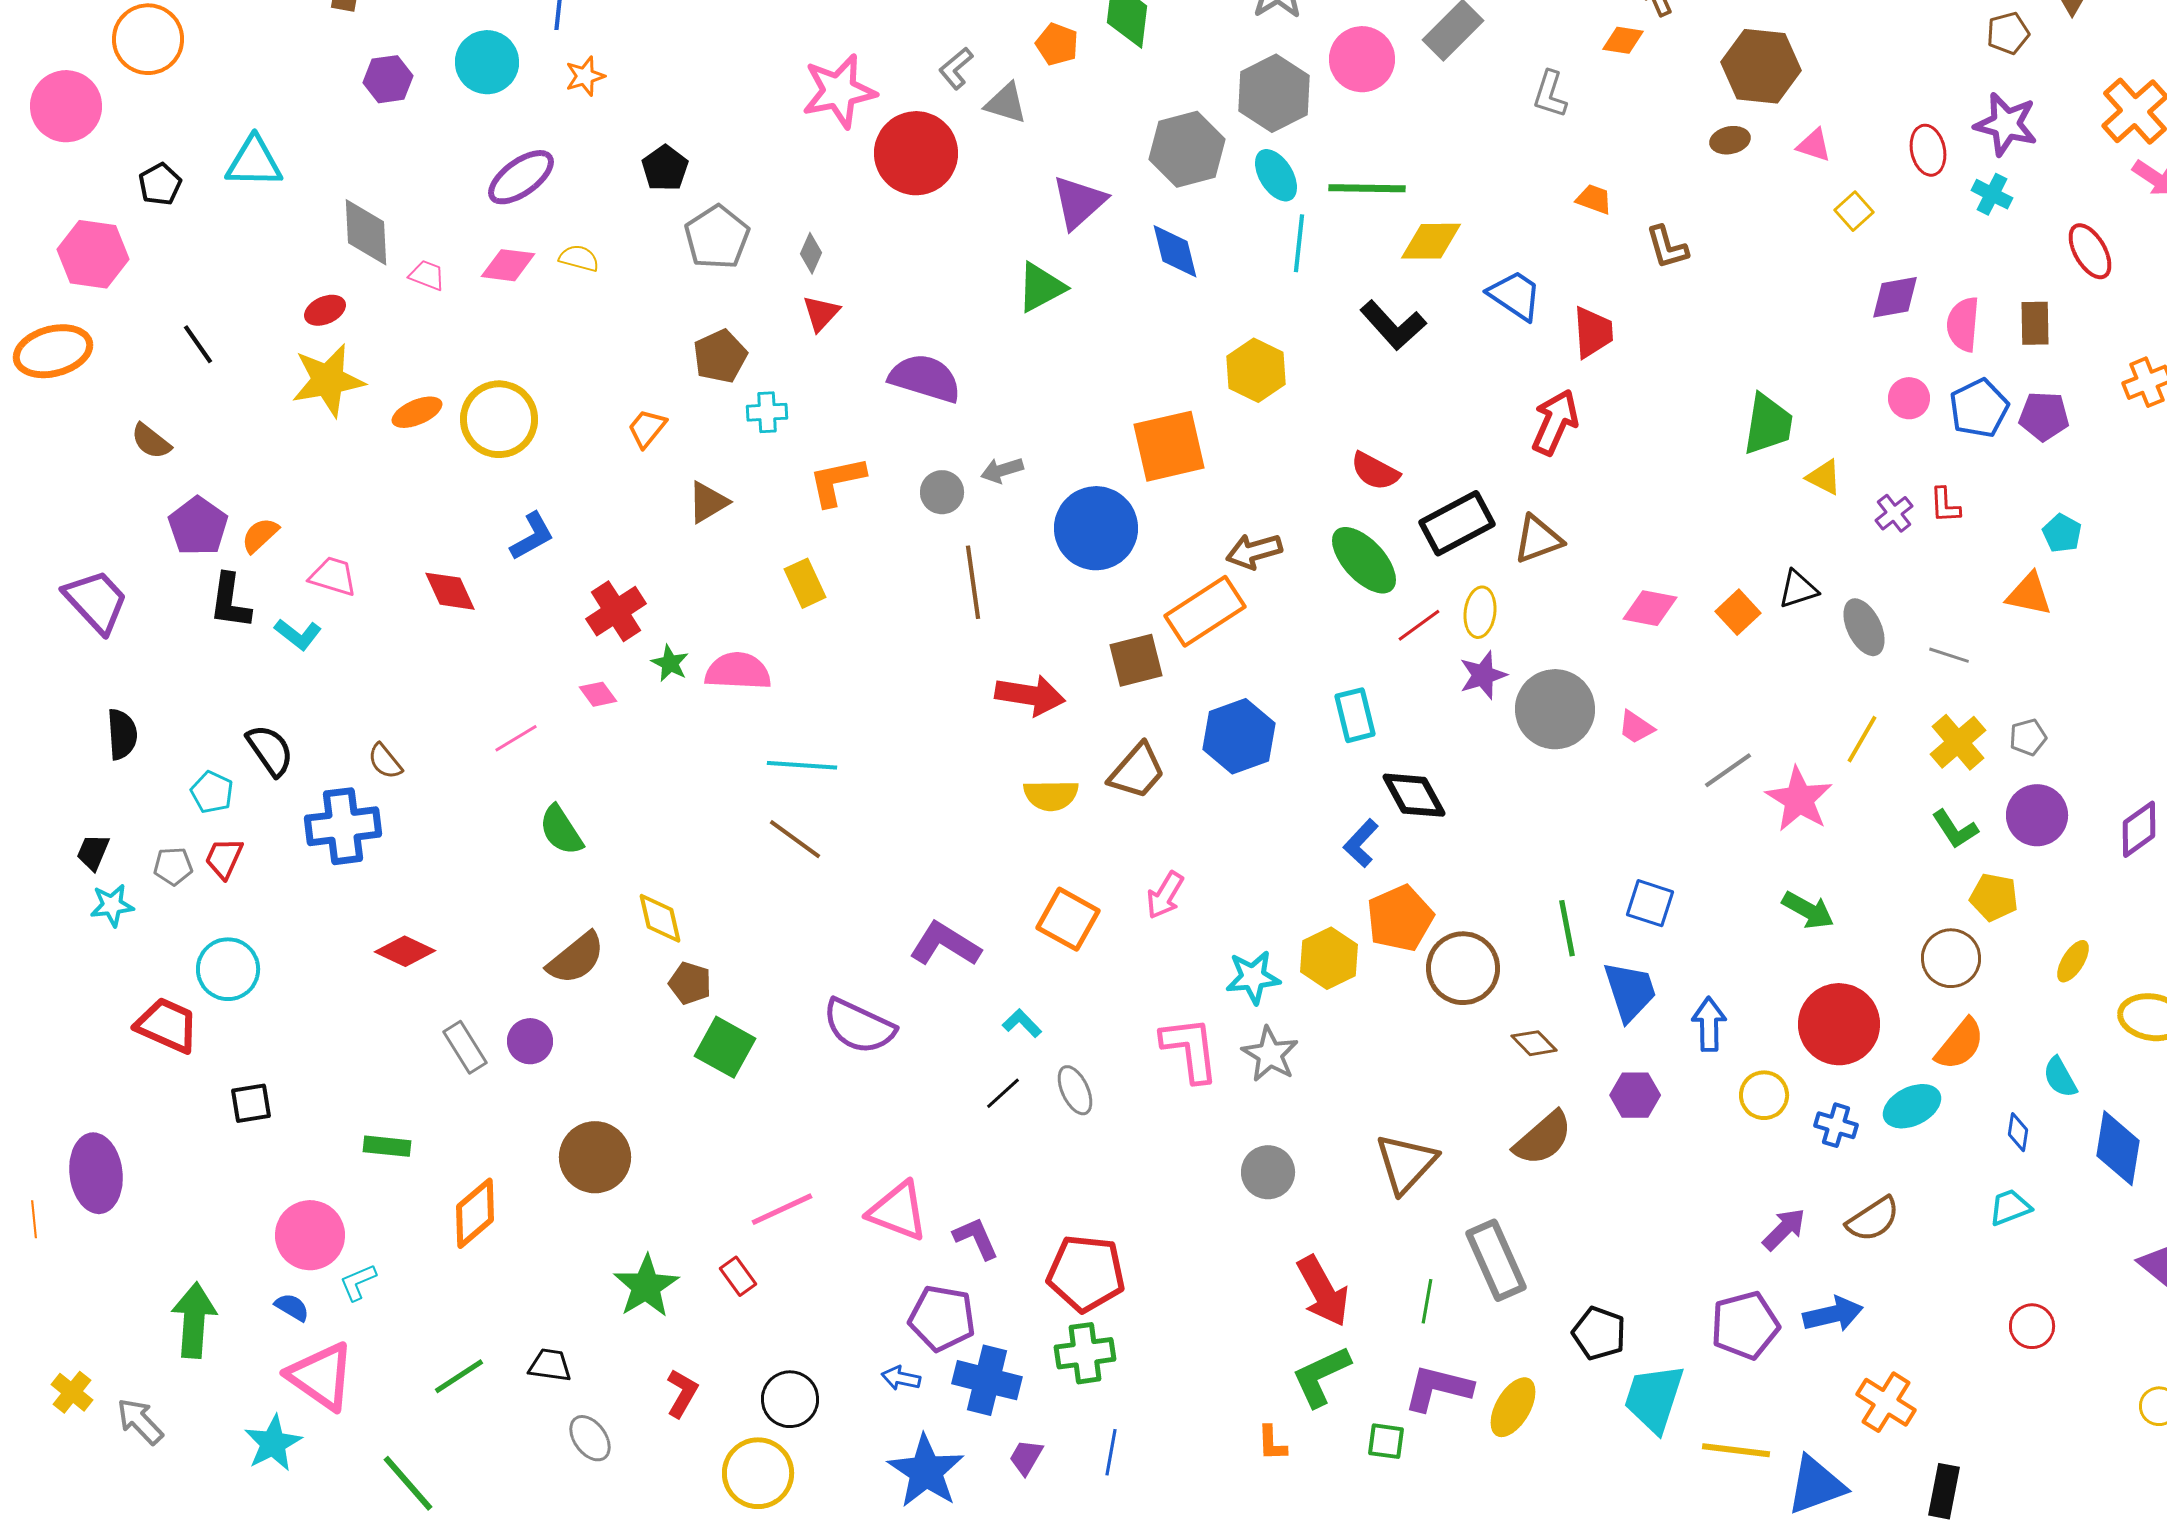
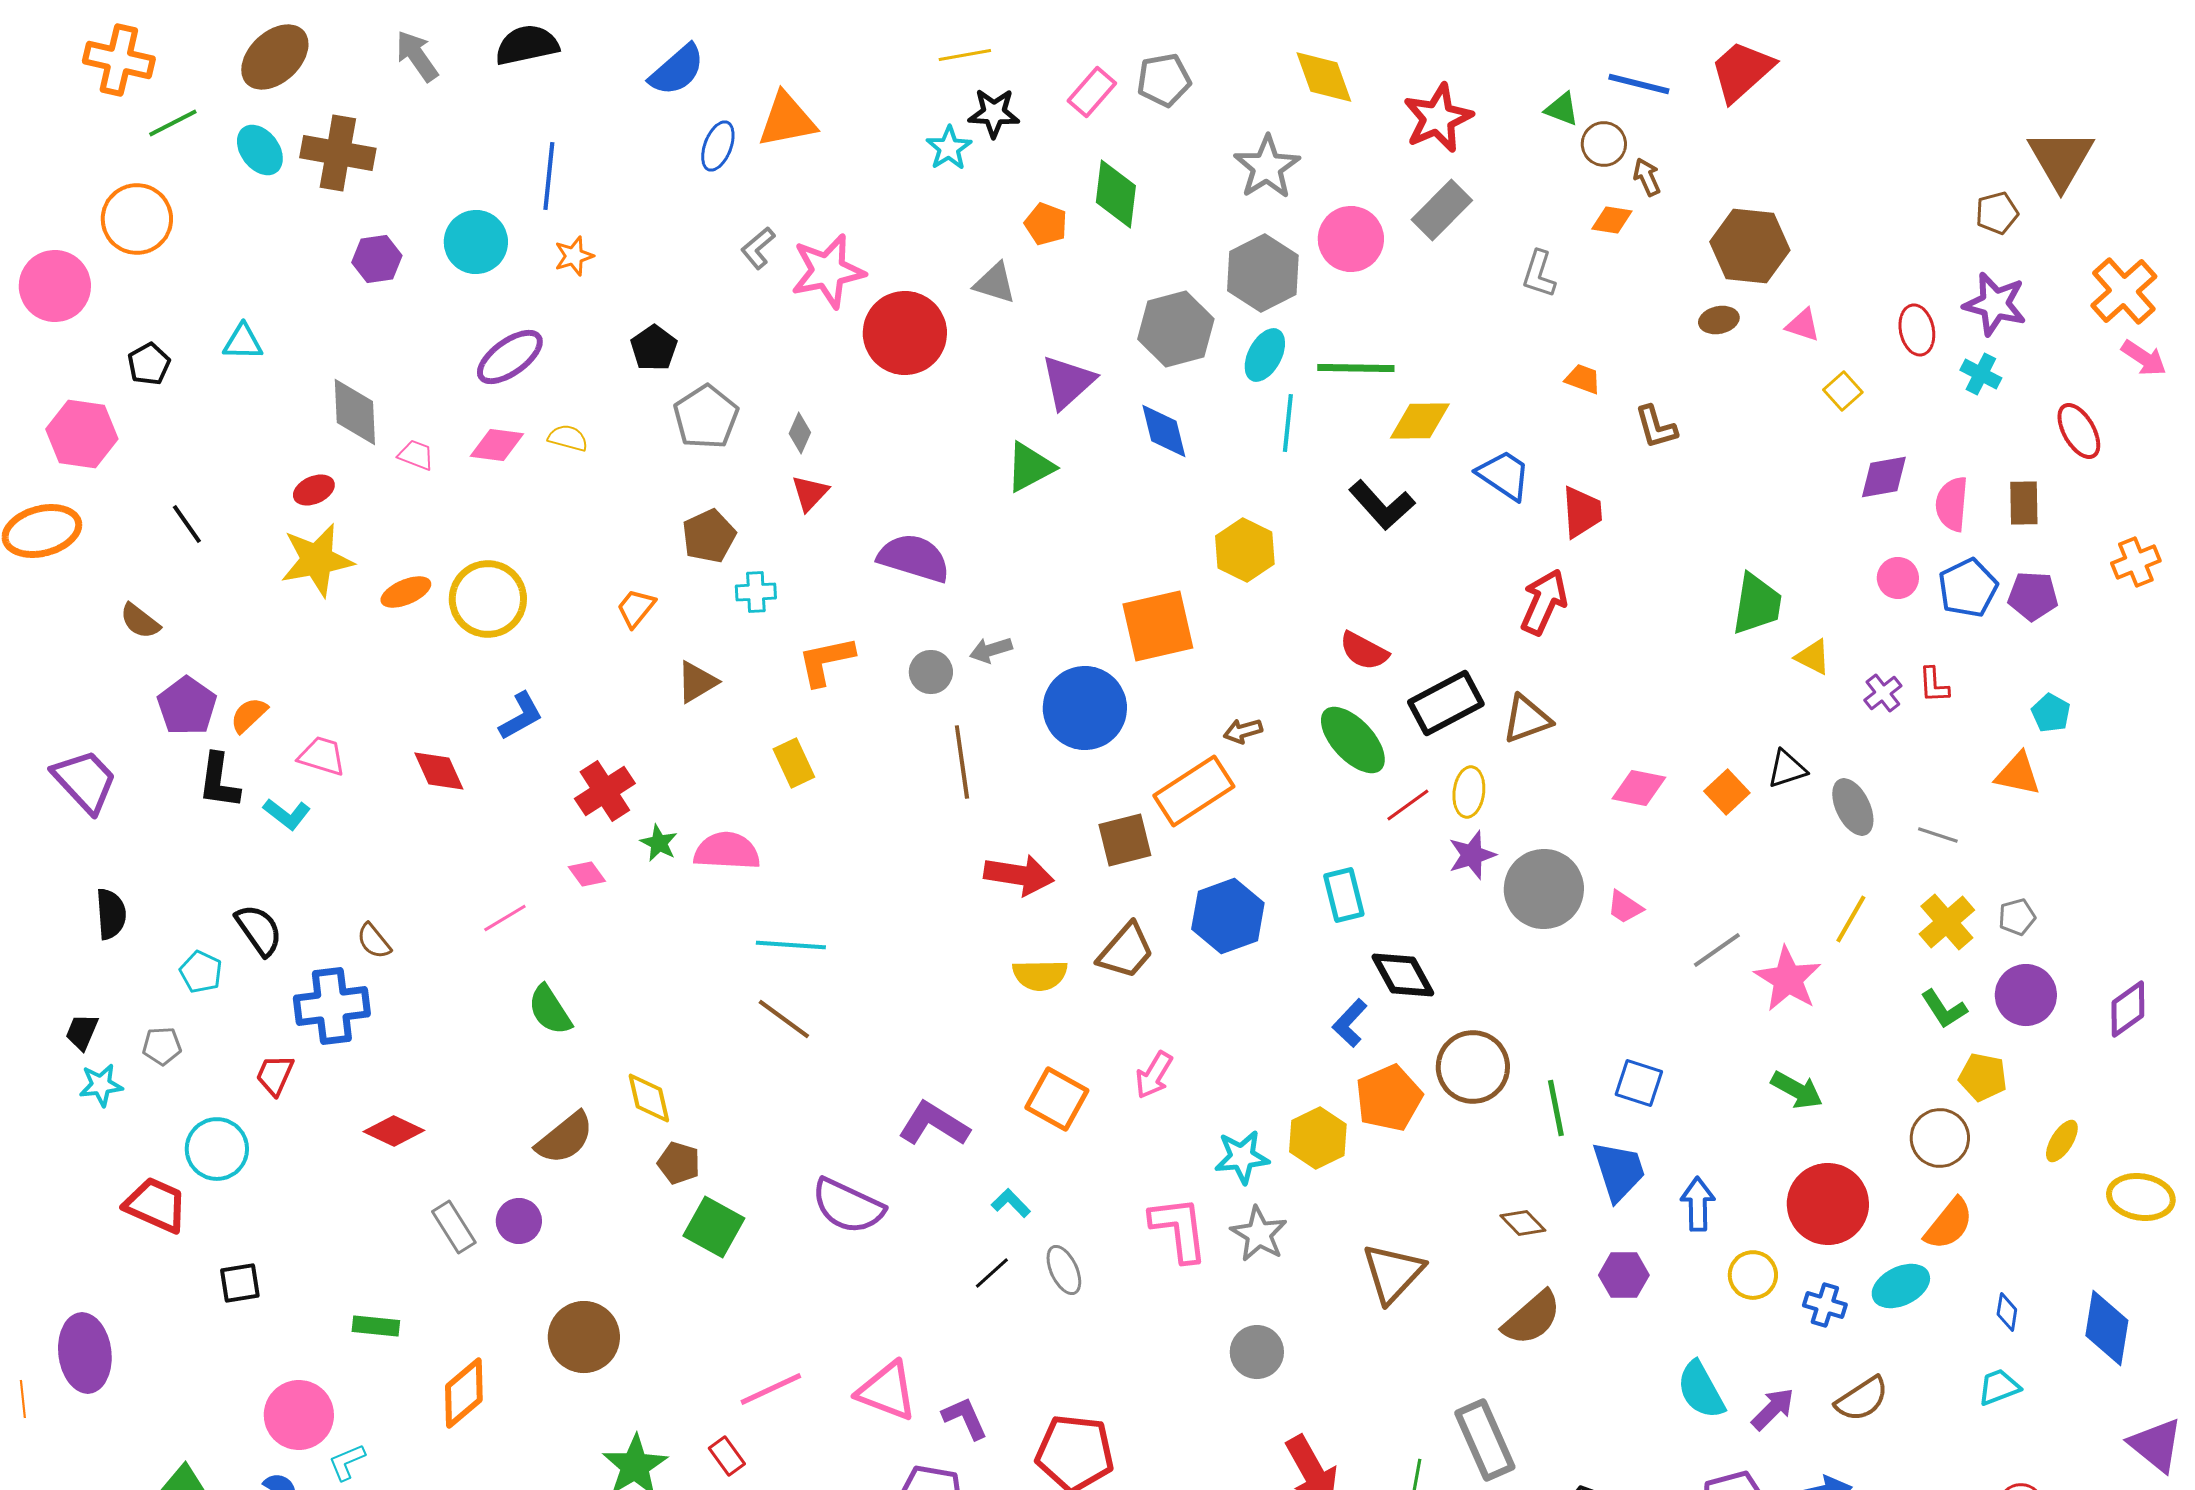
gray L-shape: (956, 68) -> (758, 248), moved
cyan triangle: (254, 162) -> (243, 342), size x0.7
cyan ellipse: (1276, 175) -> (1265, 355), turned 60
brown arrow: (1254, 551) -> (1243, 731), size x0.7
red trapezoid: (224, 858) -> (275, 1075), moved
brown circle: (1463, 968) -> (1473, 1067), moved
cyan semicircle: (2060, 1077) -> (1701, 1390), moved, size x1.4
brown triangle: (1406, 1163) -> (1393, 1273), moved

